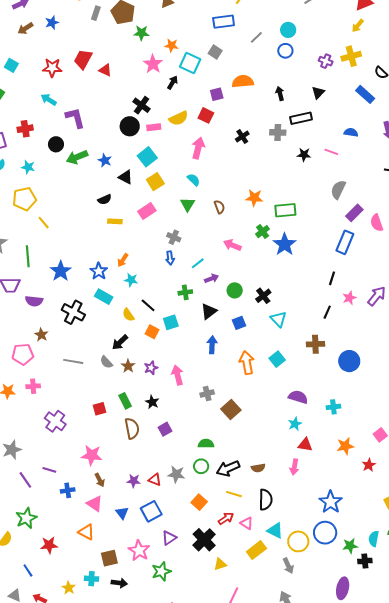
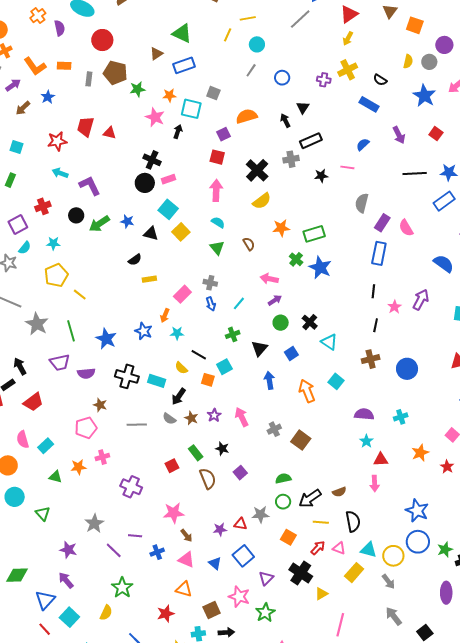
blue rectangle: (224, 22) -> (184, 65), moved
cyan circle: (288, 30) -> (257, 44), moved
black triangle: (318, 93) -> (303, 107), moved
yellow semicircle: (179, 118) -> (262, 201), moved
blue semicircle: (351, 132) -> (363, 144), turned -40
black cross: (242, 137) -> (257, 170), size x1.6
pink rectangle: (147, 211) -> (182, 294), moved
purple arrow: (212, 278) -> (275, 300), moved
cyan rectangle: (104, 297) -> (157, 381), moved
red star: (49, 545) -> (166, 614), moved

